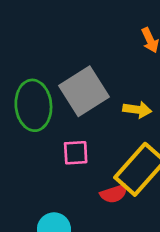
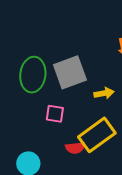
yellow arrow: (137, 110) -> (104, 93), turned -30

